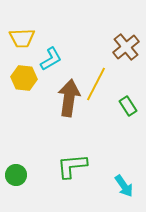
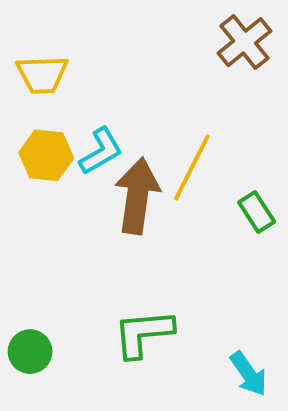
brown cross: (126, 47) -> (244, 42), moved
cyan L-shape: (51, 59) -> (101, 151), moved

